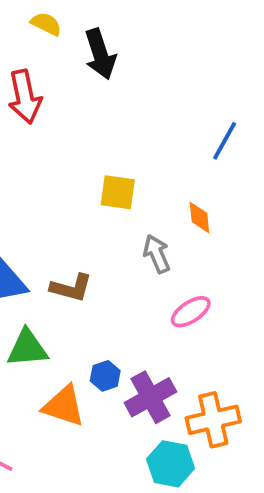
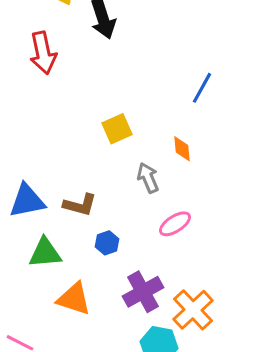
yellow square: (118, 192) -> (117, 129), turned -32
blue hexagon: (105, 376) -> (107, 243), moved
orange cross: (213, 420) -> (193, 310), turned -30

